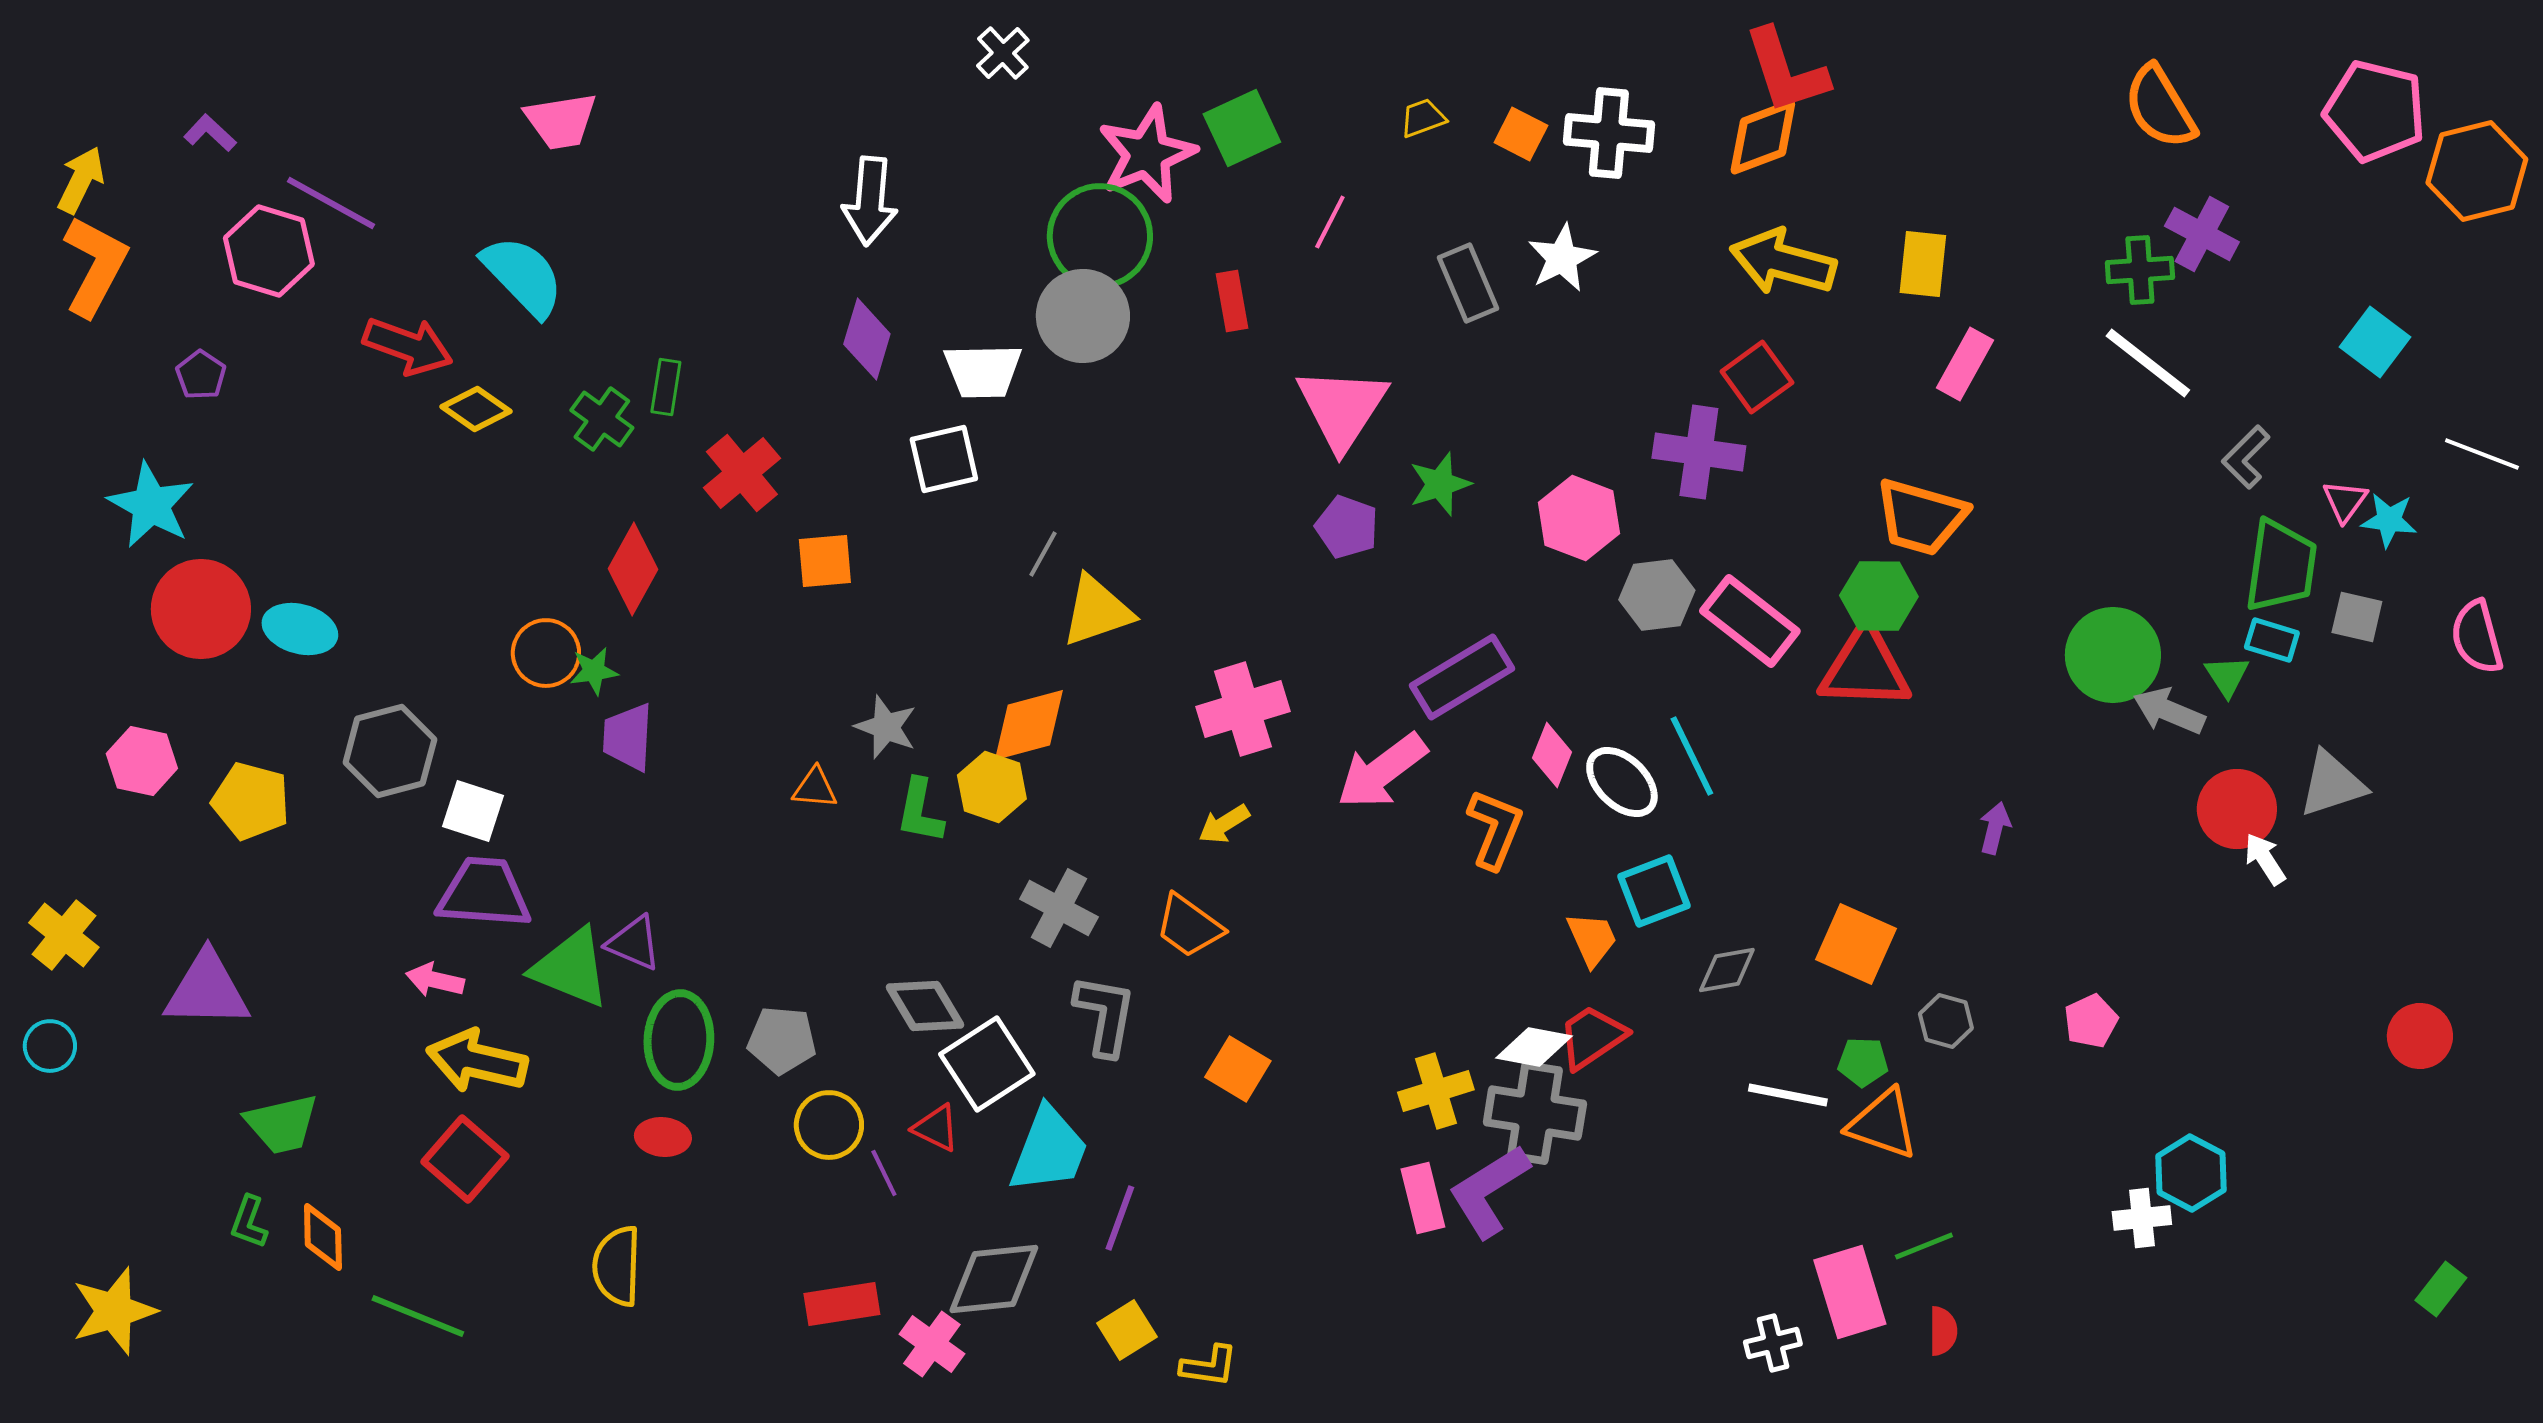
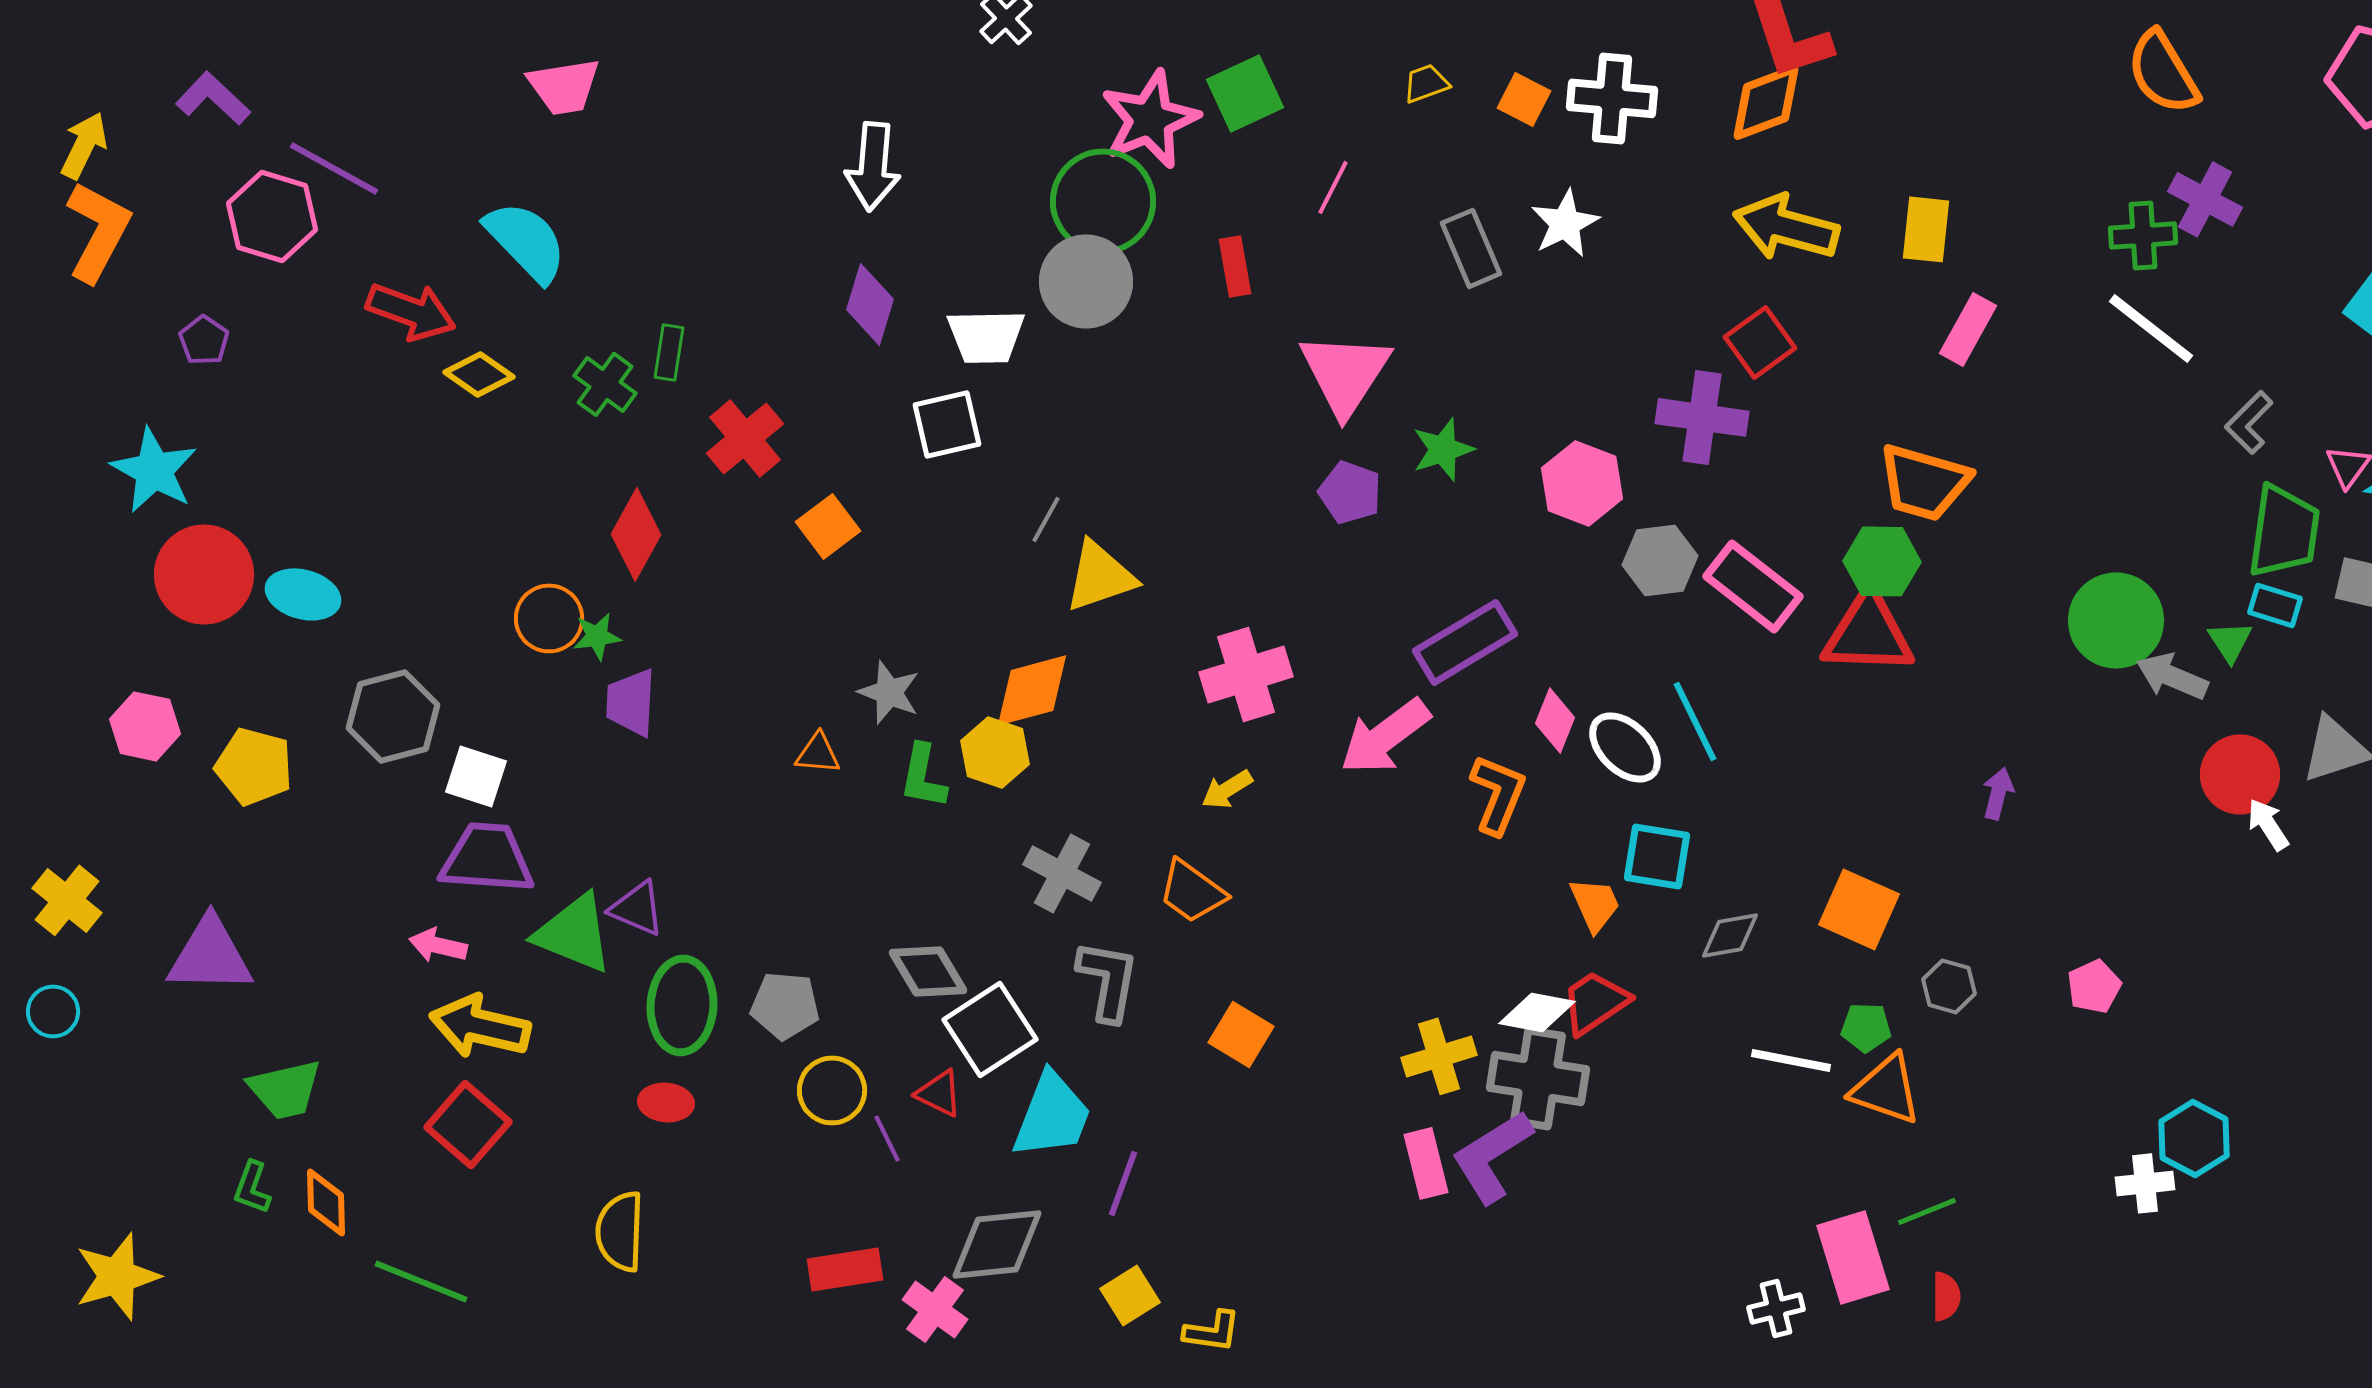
purple L-shape: (210, 133) -> (213, 98), size x1.4
orange square: (825, 561) -> (828, 526), turned -32
cyan square: (1654, 891) -> (1657, 856), turned 30

